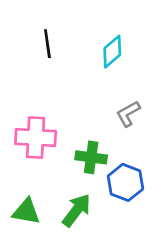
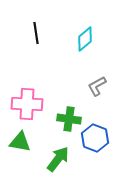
green triangle: (26, 212) -> (20, 142), moved

